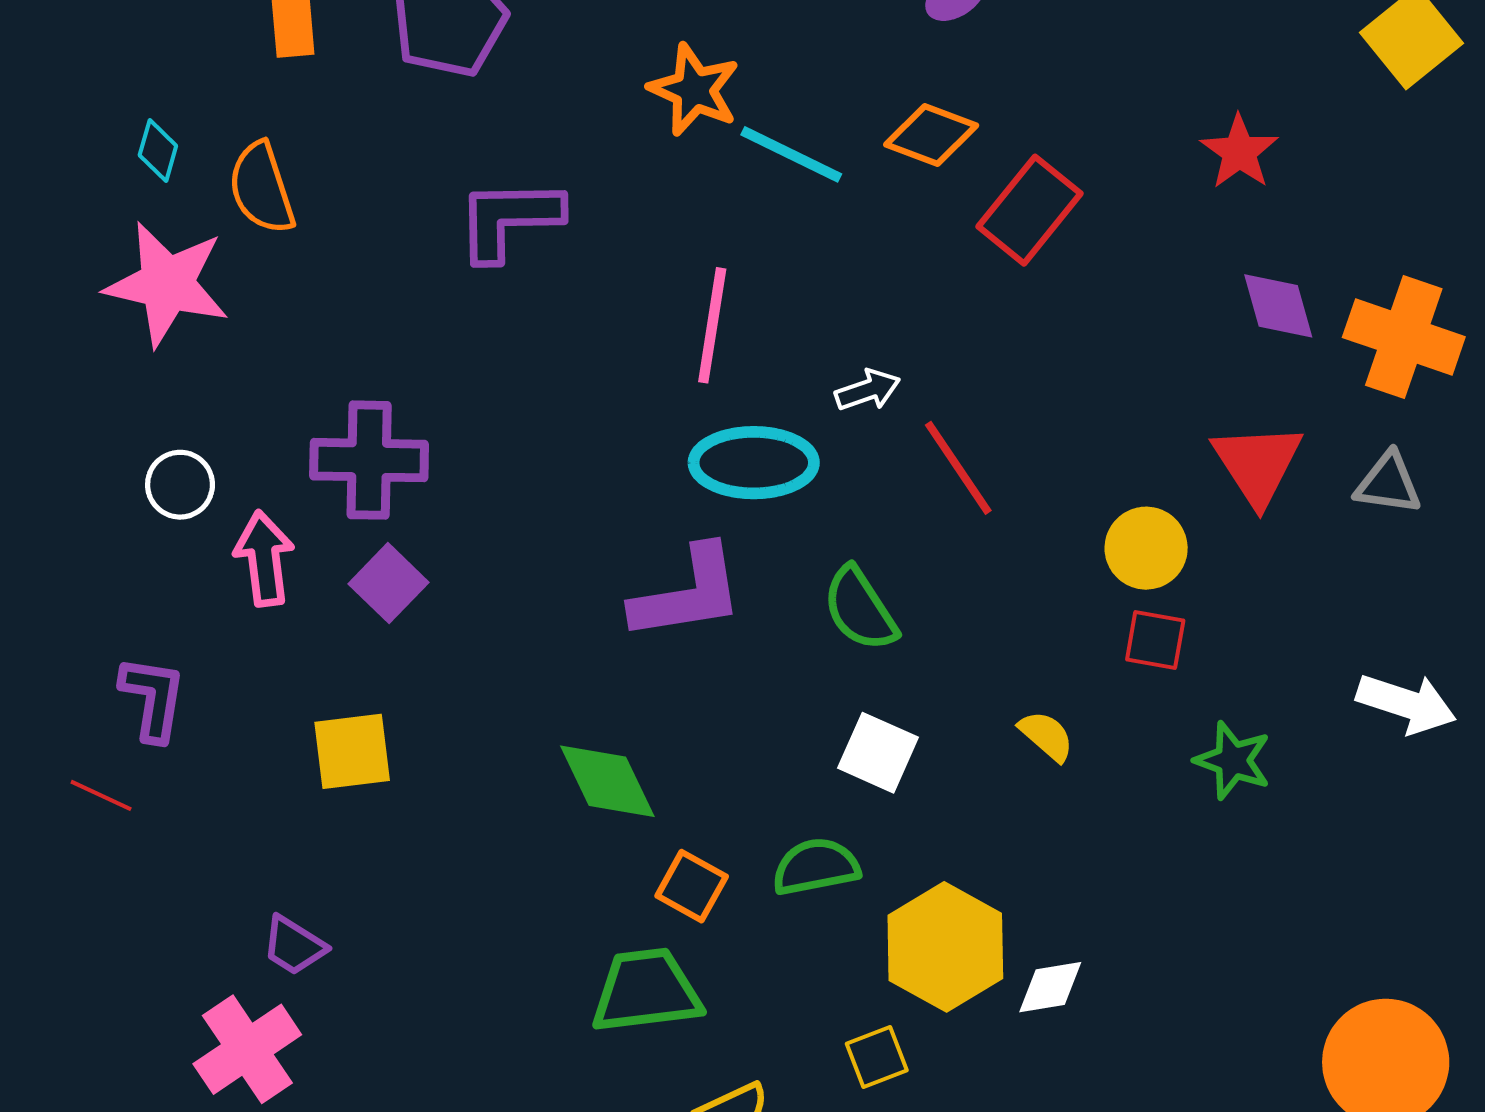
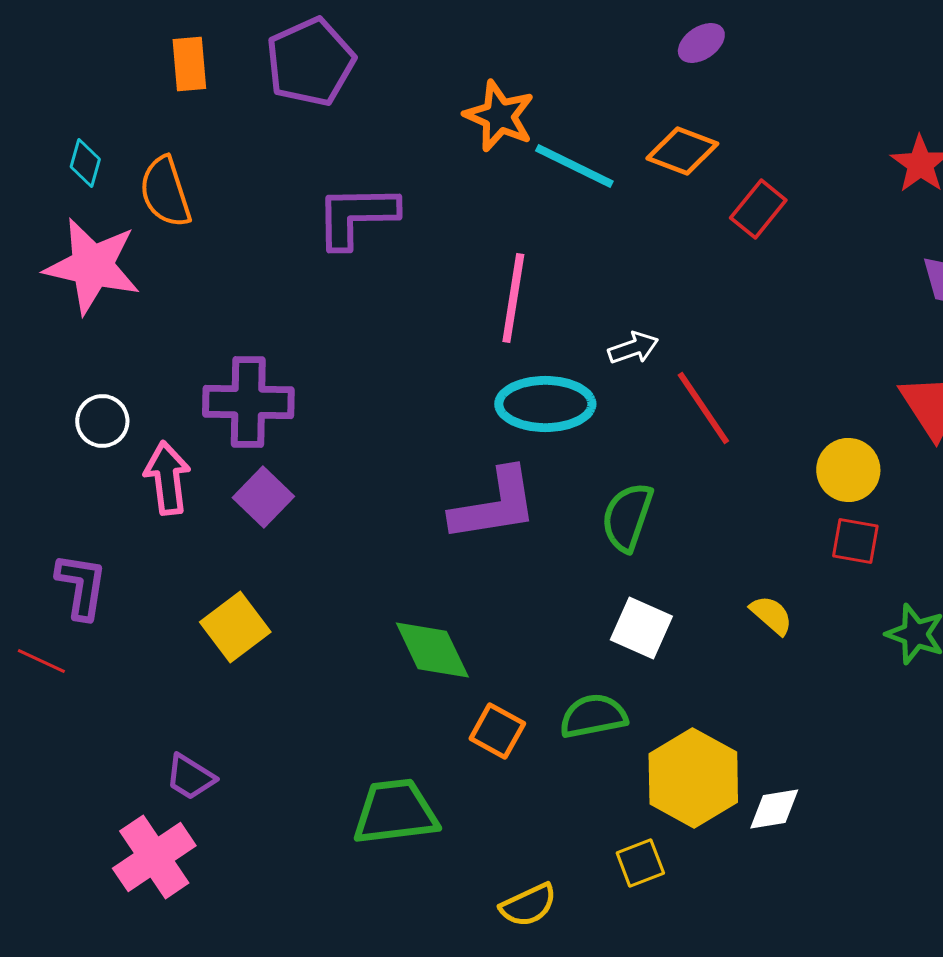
red rectangle: (1030, 210) -> (758, 209), size x0.7
green semicircle: (860, 609) -> (627, 517), turned 52
yellow square: (352, 751) -> (235, 627), turned -30
green trapezoid: (646, 991) -> (395, 812), moved

